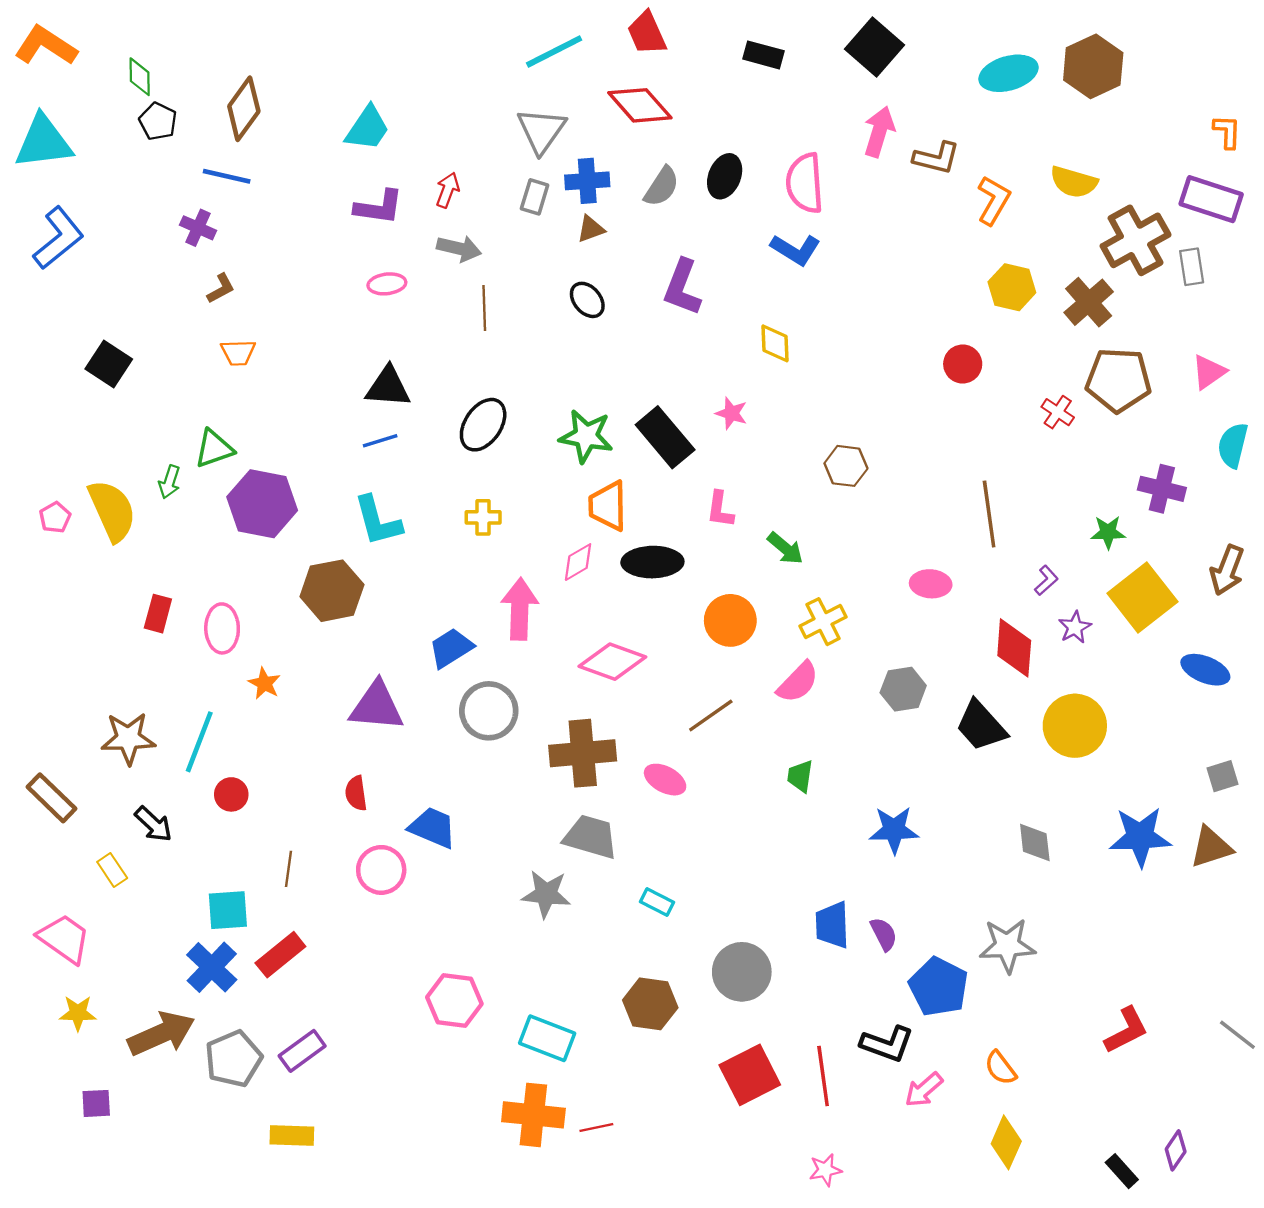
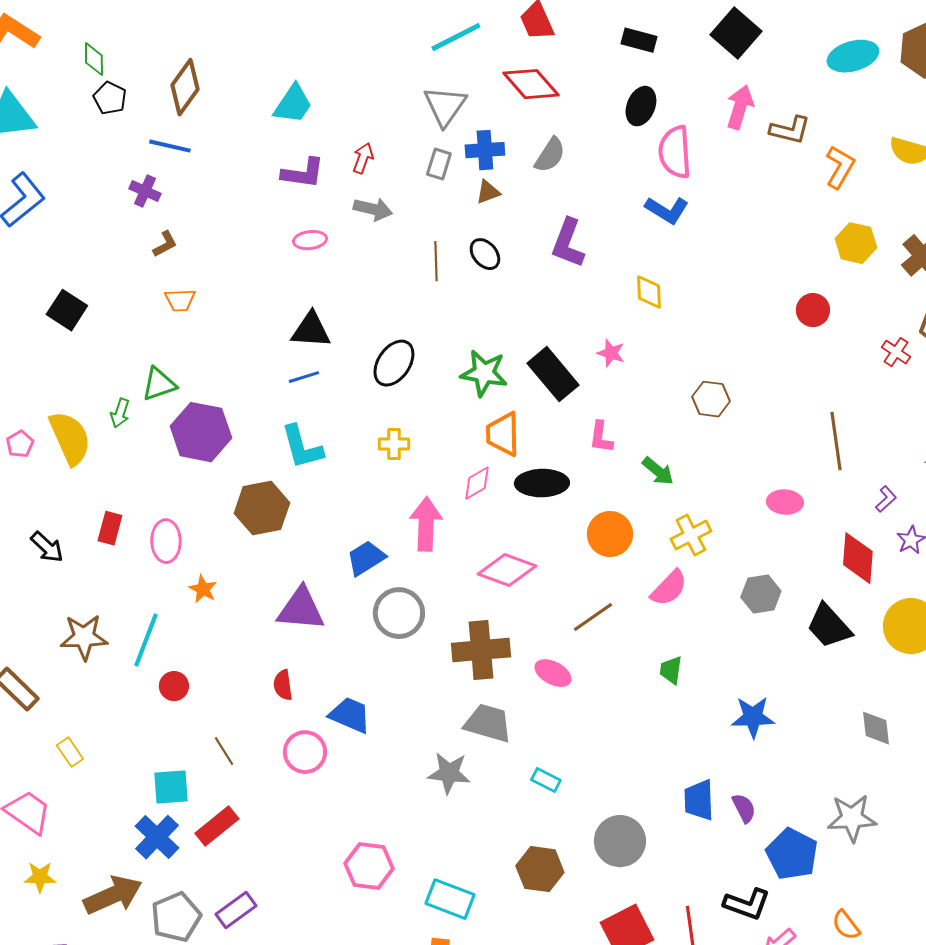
black ellipse: (725, 176) -> (641, 106), moved
brown line: (484, 308) -> (436, 261), moved
black arrow: (153, 824) -> (47, 547), moved
brown line: (288, 869) -> (224, 751), turned -40

